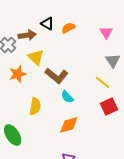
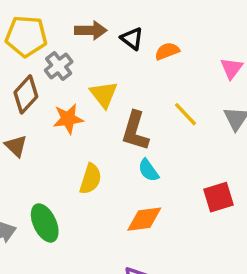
brown arrow: (27, 35) -> (91, 30), moved
brown L-shape: (57, 76) -> (135, 131), turned 60
yellow line: (102, 82) -> (186, 114), moved

